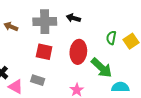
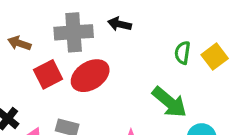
red square: (44, 52) -> (48, 74), moved, turned -36
red ellipse: (78, 52) -> (90, 76), moved, turned 55

